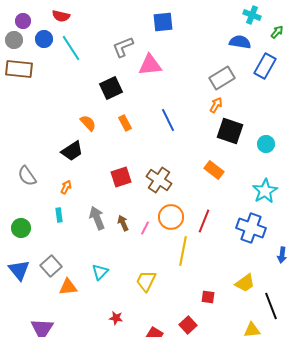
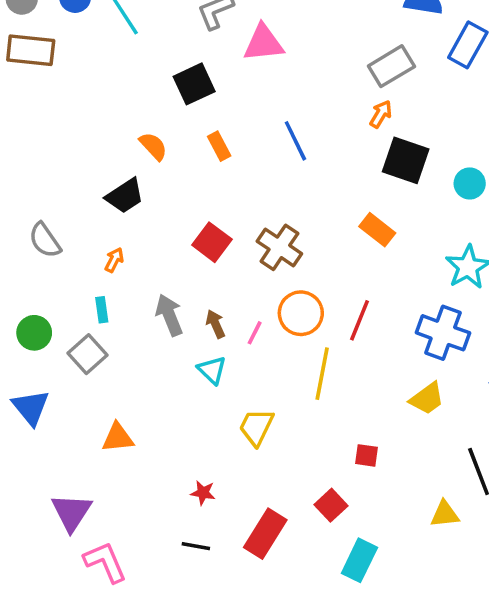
red square: (121, 177) -> (212, 242), turned -35
gray square: (51, 266) -> (88, 354), moved
cyan triangle: (100, 272) -> (212, 370), moved, turned -30
yellow trapezoid: (245, 283) -> (427, 399), moved

